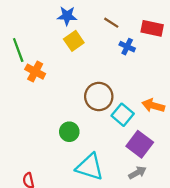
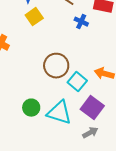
green circle: (69, 132) -> (31, 108), moved
cyan triangle: (90, 167) -> (59, 113), moved

